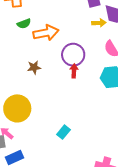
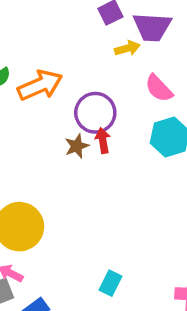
brown star: (34, 67) -> (77, 146), moved
cyan rectangle: (63, 132) -> (110, 283), moved

